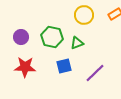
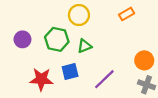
yellow circle: (84, 15) -> (79, 15), moved
red star: (25, 67) -> (41, 79), moved

